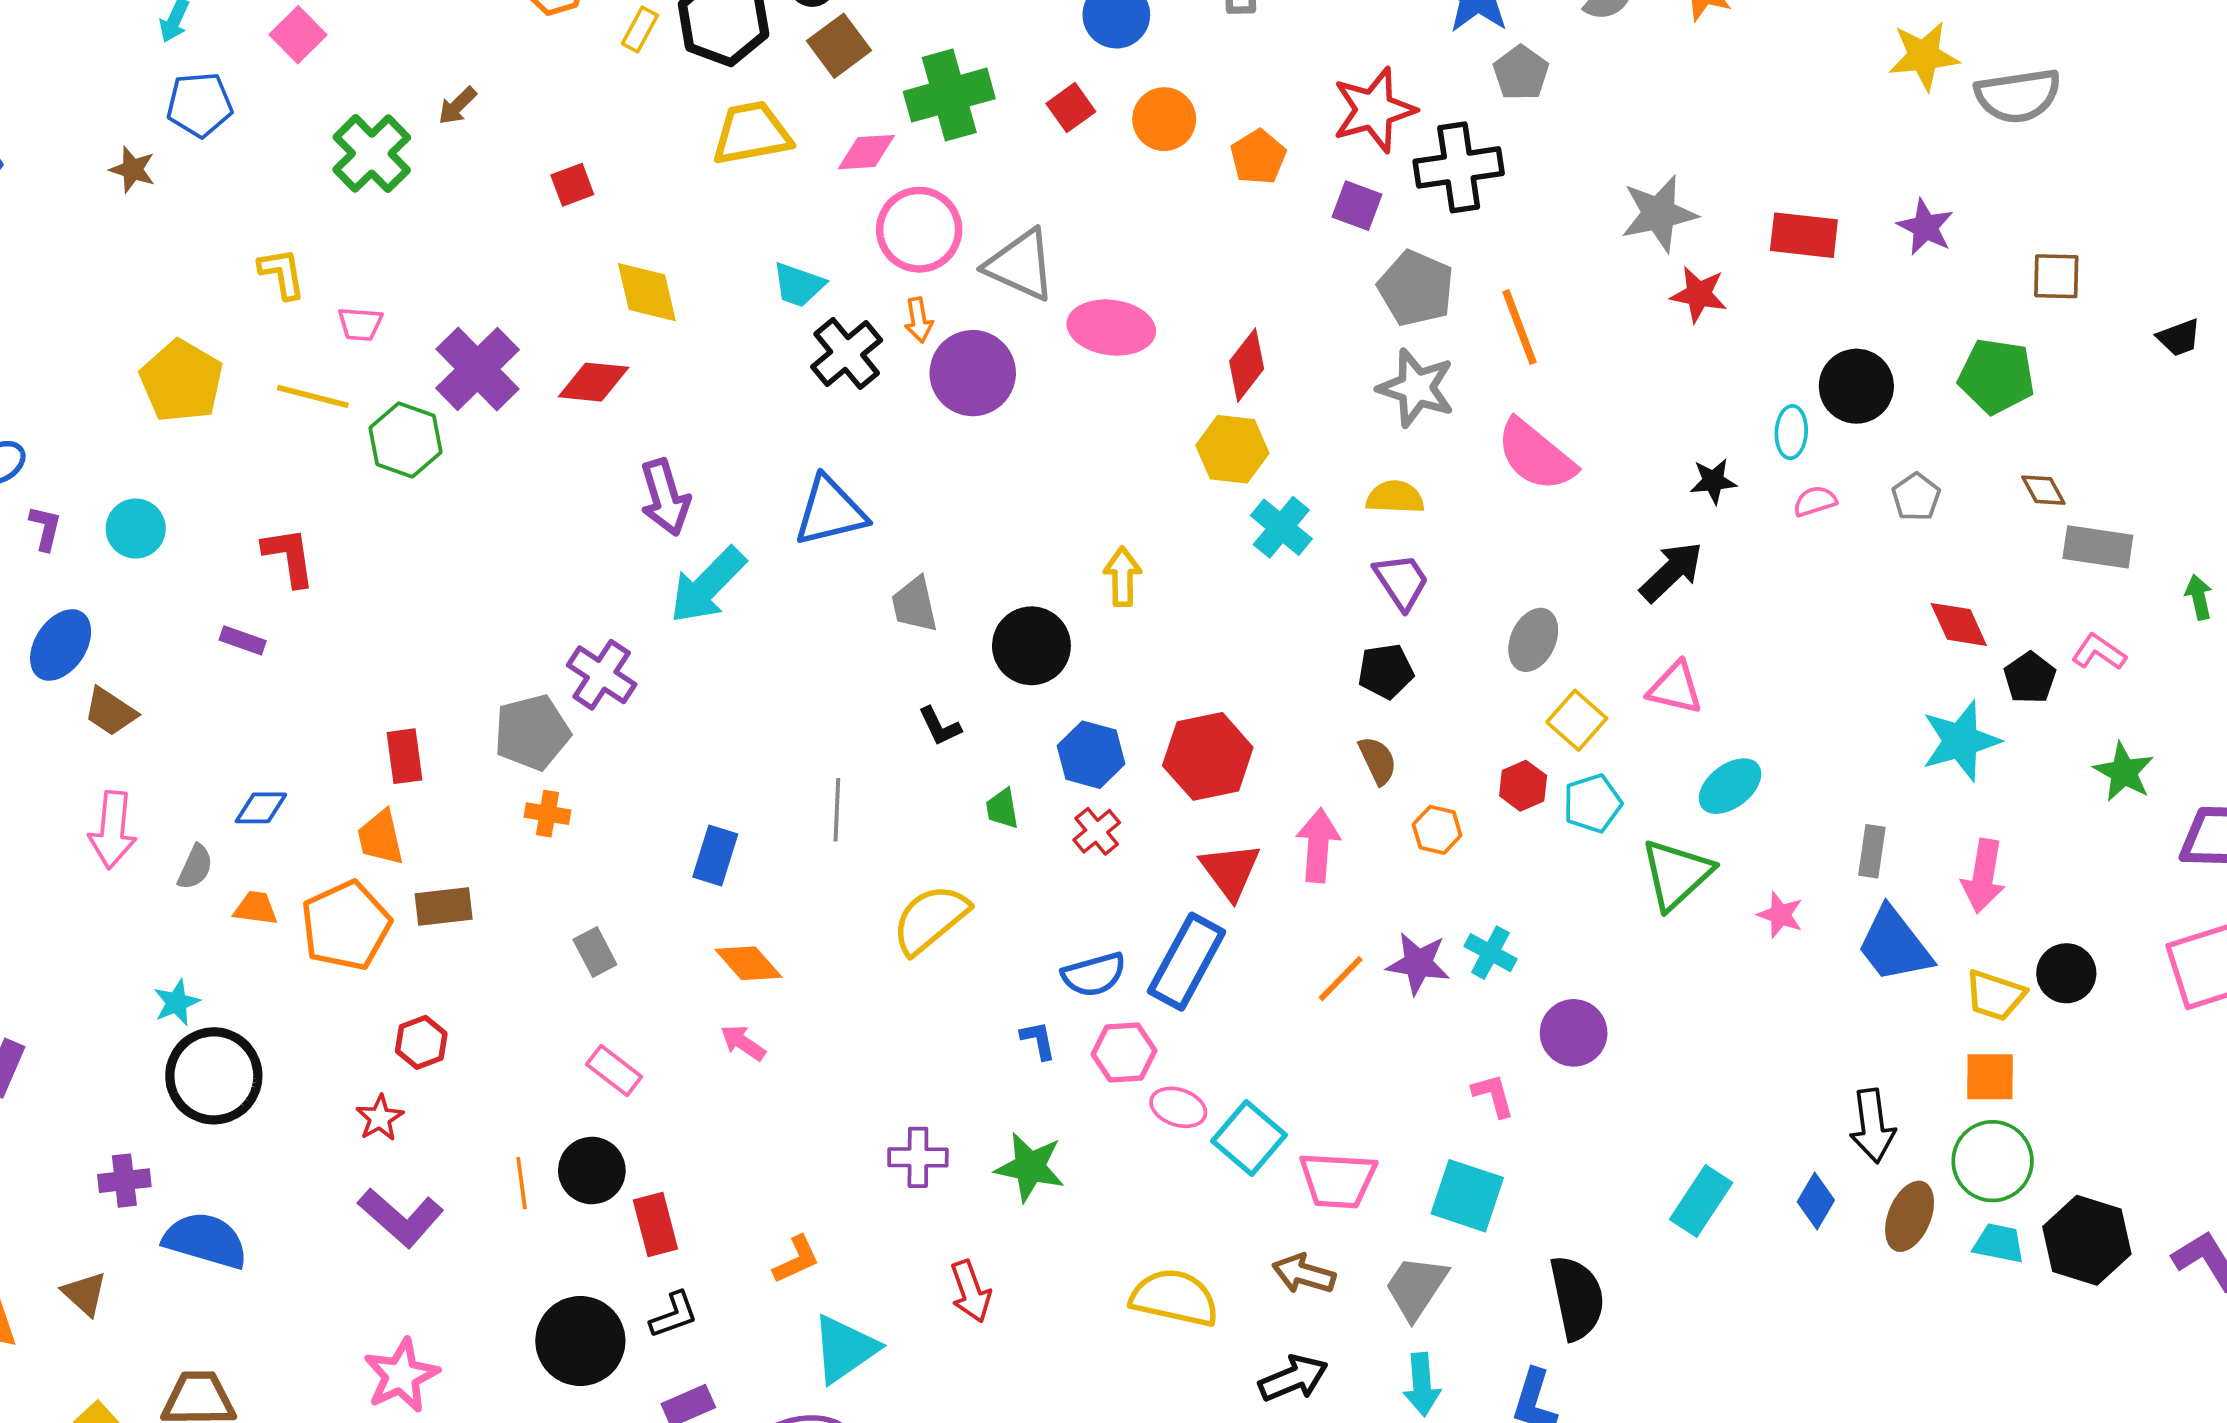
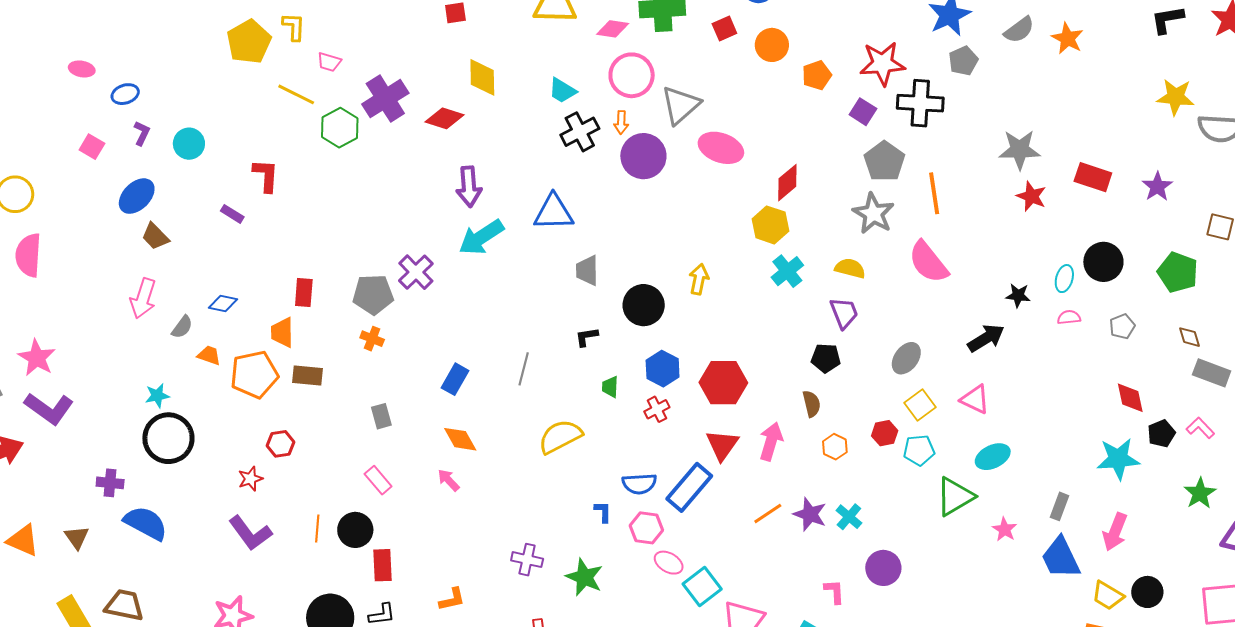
gray triangle: (1020, 265) -> (680, 105), turned 42
yellow pentagon: (181, 381) -> (249, 42), moved
black L-shape: (940, 726) -> (587, 337), turned 95

